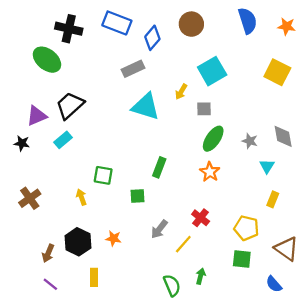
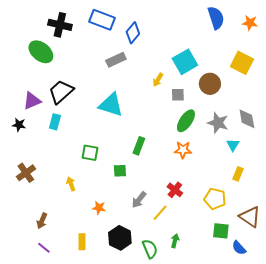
brown circle: (191, 24) -> (210, 84), moved
cyan triangle: (146, 107) -> (111, 105), moved
cyan rectangle: (63, 140) -> (55, 122), turned -35
gray star: (250, 141) -> (218, 123), size x1.5
orange star: (210, 172) -> (183, 150), turned -30
yellow arrow: (81, 197) -> (71, 184), moved
black hexagon: (78, 242) -> (120, 238), moved
green square: (242, 259) -> (221, 231), moved

